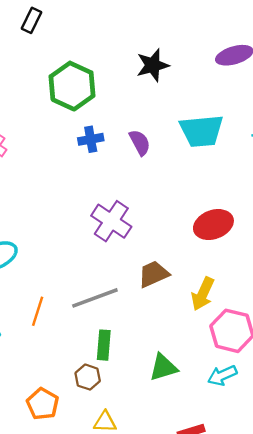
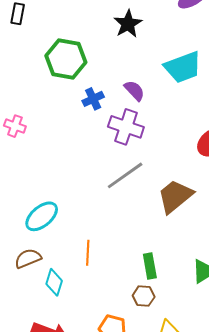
purple cross: (111, 221) -> (126, 127), moved
brown trapezoid: (154, 274) -> (175, 196), size x1.4
gray line: (95, 298) -> (125, 175), moved

